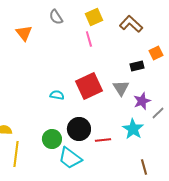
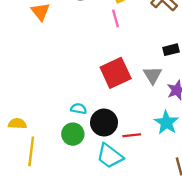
cyan semicircle: (57, 95) -> (79, 109), moved
cyan trapezoid: (70, 158) -> (110, 156), moved

